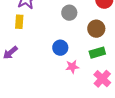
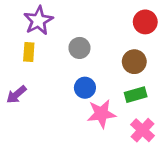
gray circle: (69, 13) -> (79, 48), moved
pink star: (72, 67) -> (101, 114), size x1.5

